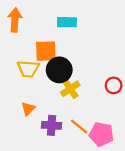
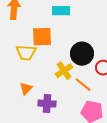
black circle: (59, 70) -> (82, 54), moved
orange line: (79, 126) -> (83, 85), moved

